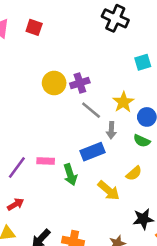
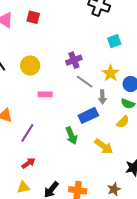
cyan square: (143, 62) -> (114, 41), moved
yellow circle: (54, 83) -> (30, 65), moved
pink rectangle: (46, 161) -> (45, 94), moved
yellow semicircle: (134, 173) -> (123, 122), moved

